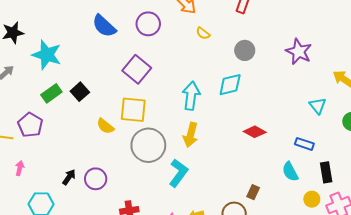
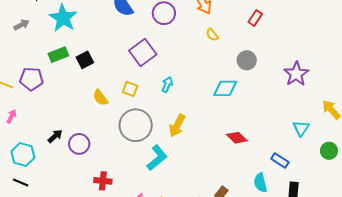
cyan arrow: (191, 96) -> (167, 85), moved, size x0.6
yellow square: (133, 110) -> (130, 89), size x0.6
purple pentagon: (30, 125) -> (31, 79), turned 30

